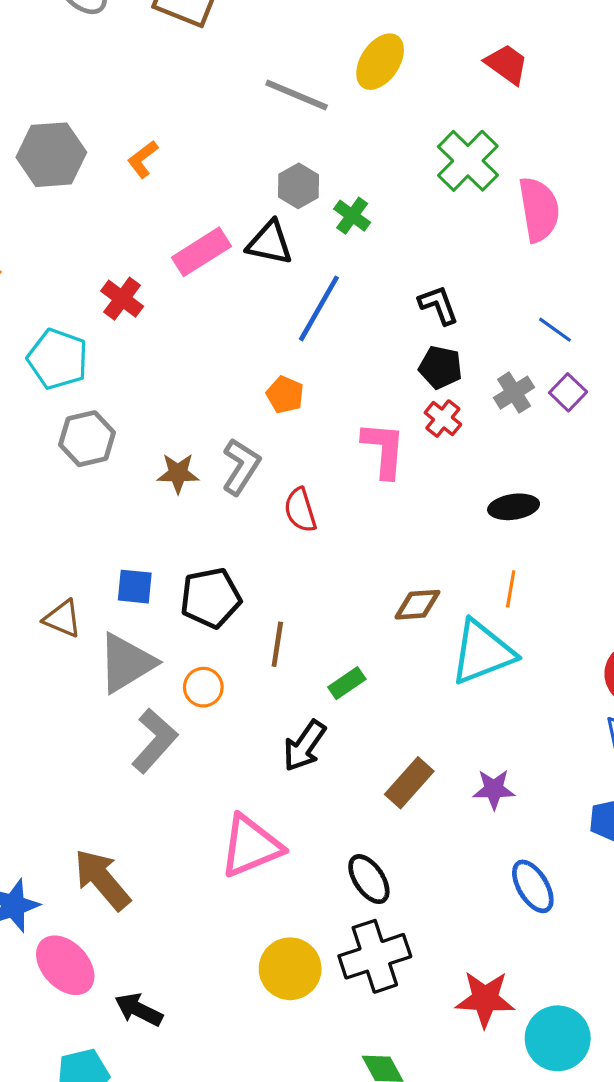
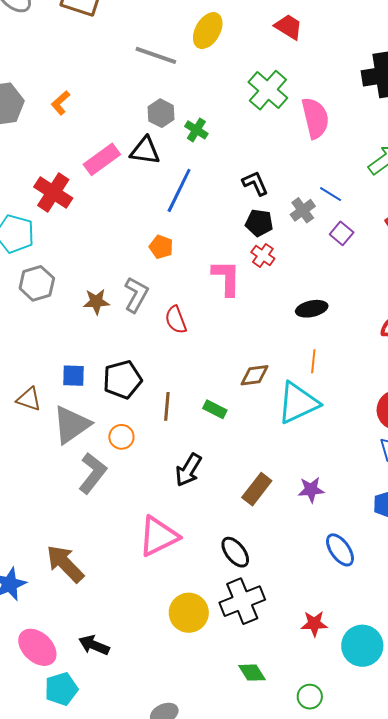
red cross: (122, 299) -> (53, 193), size x1.4
gray cross: (514, 393) -> (303, 210), moved
green rectangle: (347, 683) -> (215, 409), moved, turned 65
pink ellipse: (65, 965) -> (37, 647), moved
red star: (485, 999) -> (314, 624), size x0.7

